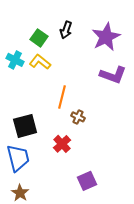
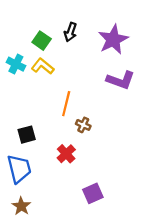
black square: (25, 126) -> (27, 135), size x0.7

